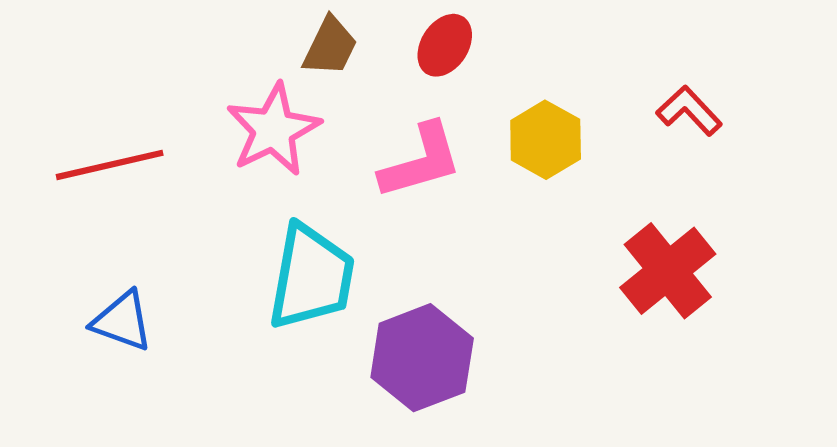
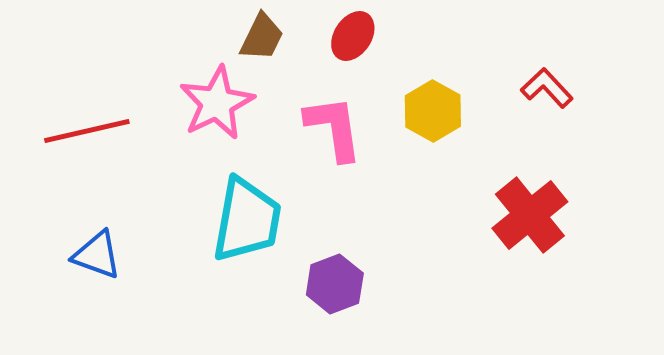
pink L-shape: (421, 161) -> (334, 128), turned -82
purple hexagon: (422, 358) -> (335, 284), size x0.7

